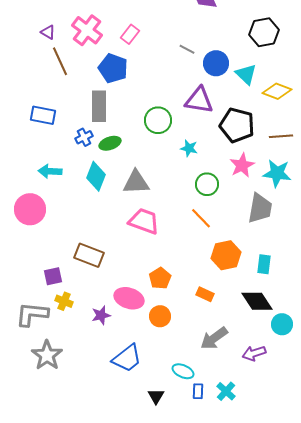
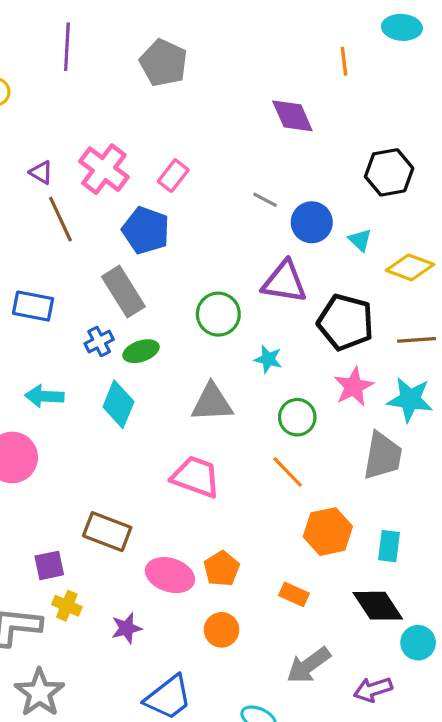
cyan triangle: (246, 74) -> (360, 240), size x0.7
gray rectangle: (99, 106) -> (123, 292), turned -32
gray triangle: (136, 182) -> (212, 403), moved
pink ellipse: (129, 298) -> (170, 575), moved

